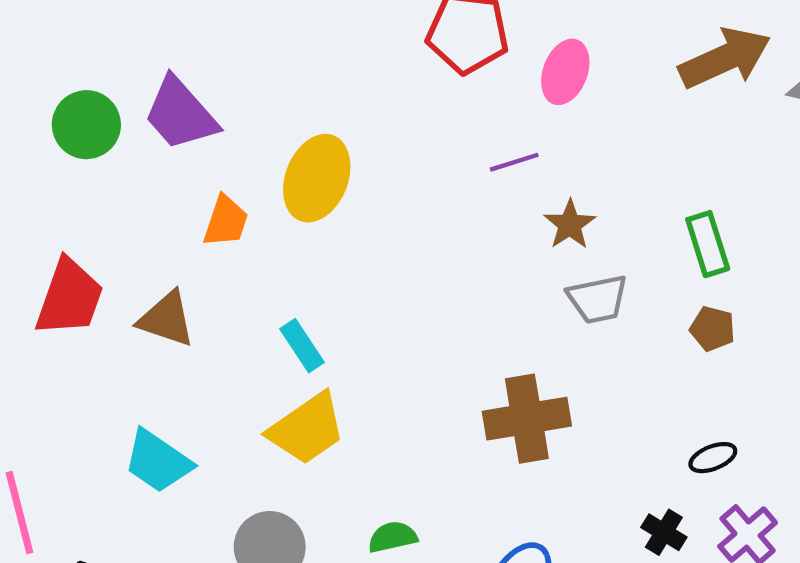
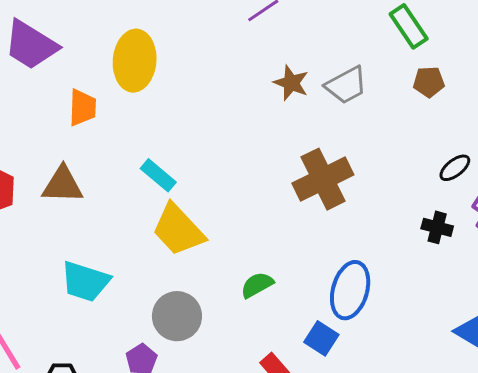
brown star: (570, 224) -> (291, 83), moved
yellow trapezoid: (307, 429) -> (178, 230), turned 98

